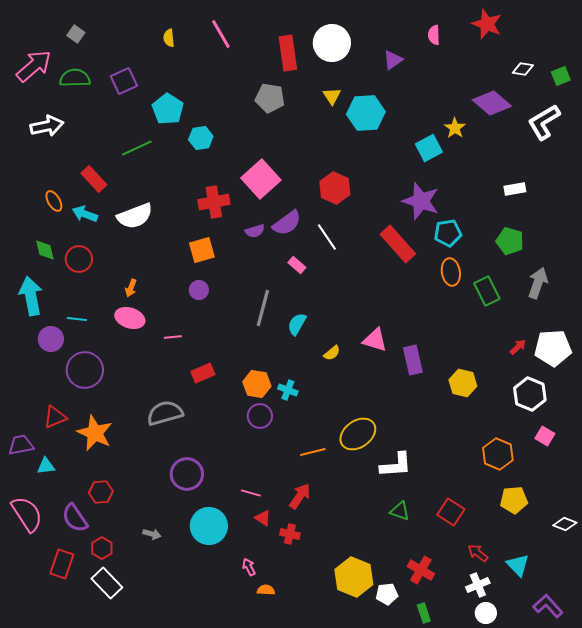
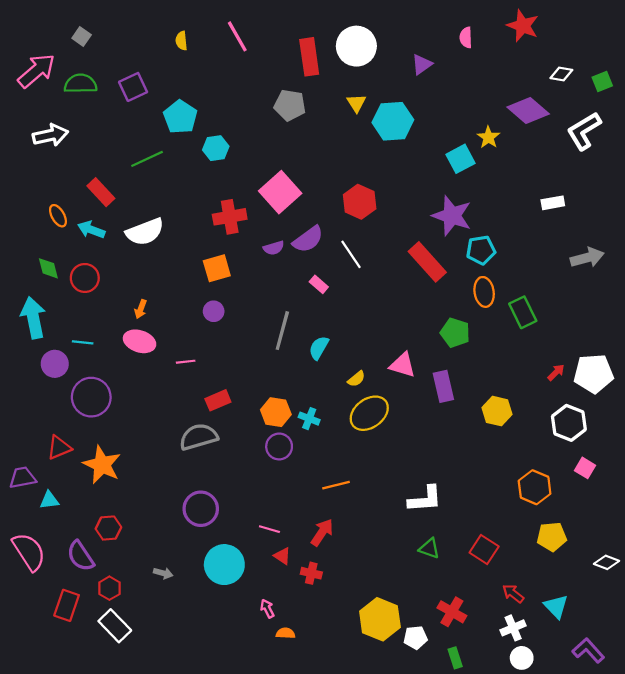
green pentagon: (510, 241) -> (455, 333), moved
gray arrow: (538, 283) -> (587, 258), moved, turned 56
gray semicircle: (165, 413) -> (199, 437), moved
yellow ellipse: (358, 434) -> (369, 413), moved

